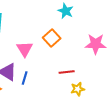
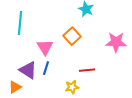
blue line: (25, 78) -> (46, 68), moved
yellow star: (78, 89) -> (72, 87), moved

